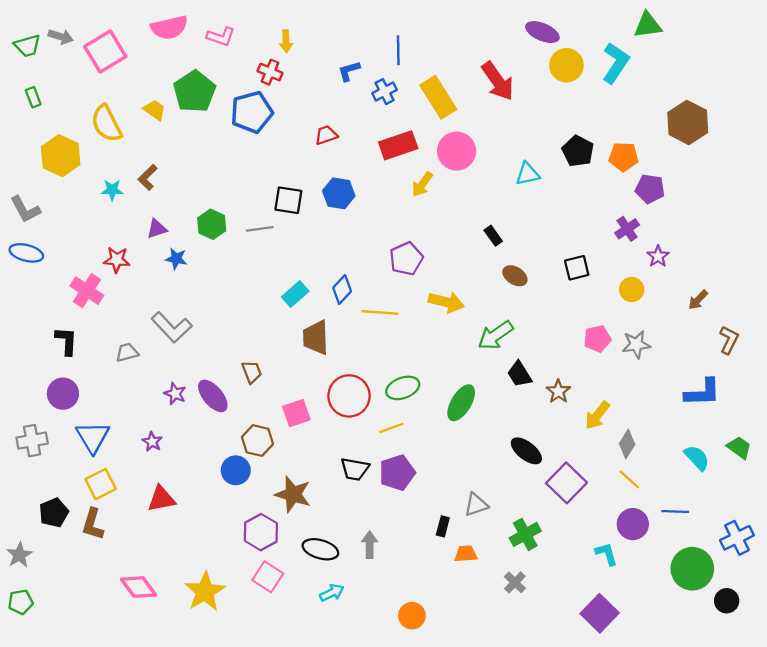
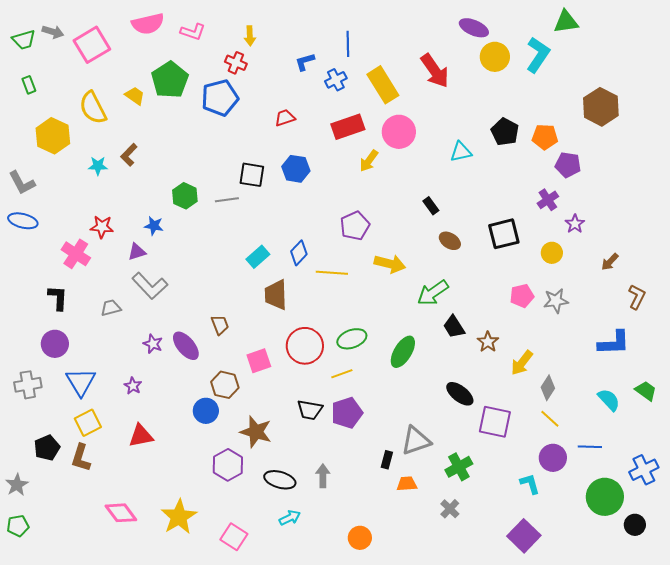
purple triangle: (157, 229) -> (137, 252), moved
black square: (577, 268) -> (504, 234), size x1.4
purple square: (566, 483) -> (495, 422), turned -32
gray triangle: (476, 505) -> (416, 441), size x1.4
pink square: (268, 577) -> (234, 537), moved

